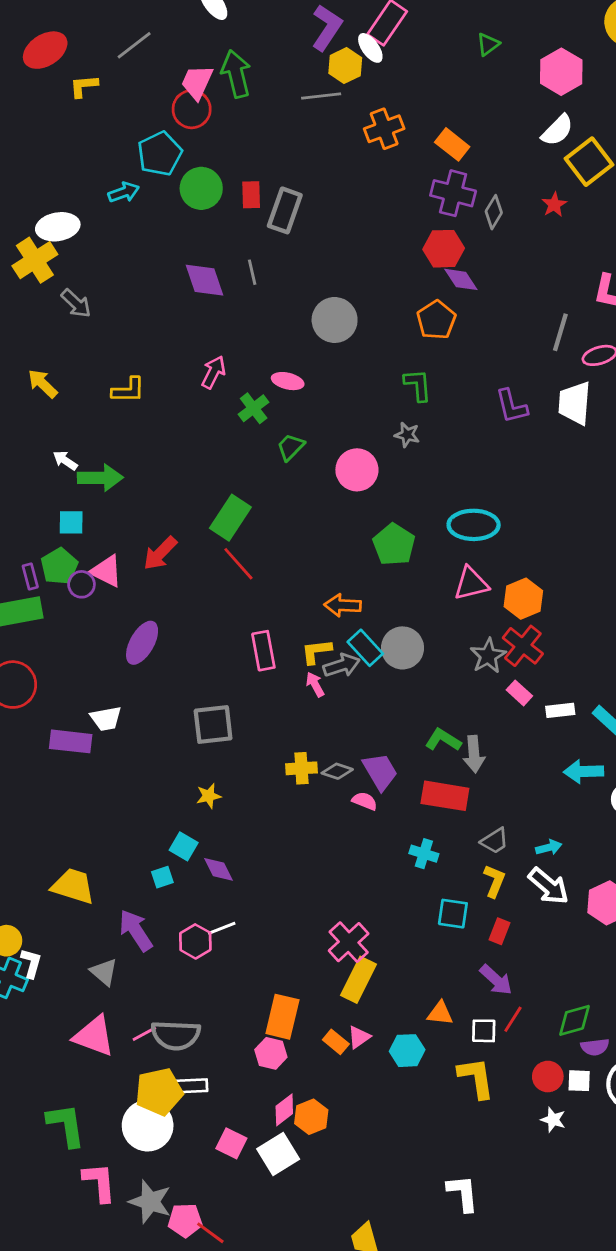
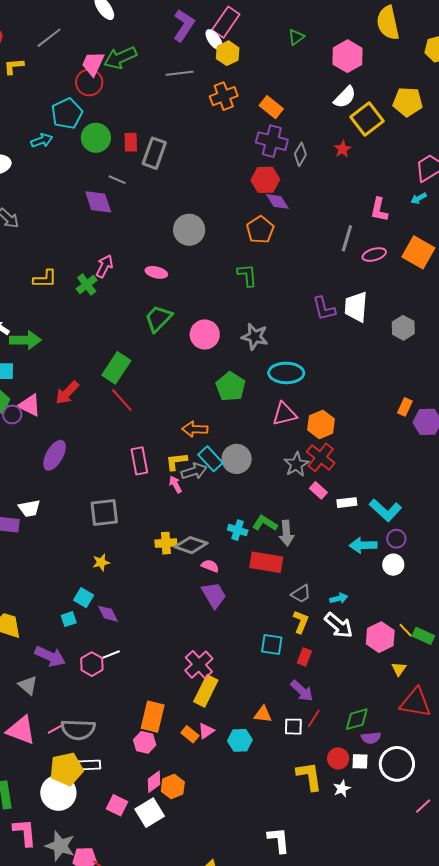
yellow hexagon: (345, 66) -> (228, 53), moved
green arrow: (236, 74) -> (120, 58), turned -100
gray line: (252, 272) -> (117, 180), moved, turned -54
white trapezoid: (575, 403) -> (356, 307), moved
purple L-shape: (511, 406) -> (324, 308), moved
green cross: (254, 408) -> (87, 284), moved
gray star: (407, 435) -> (255, 337), moved, size x1.5
green trapezoid: (291, 447) -> (158, 319), size x1.4
gray diamond: (337, 771) -> (191, 545), size x1.5
purple trapezoid: (380, 772) -> (214, 595), moved
cyan cross: (424, 854) -> (238, 530), moved
purple arrow: (136, 930) -> (50, 656), turned 148
yellow L-shape: (476, 1078) -> (309, 776), moved
white star: (553, 1120) -> (342, 789), turned 30

